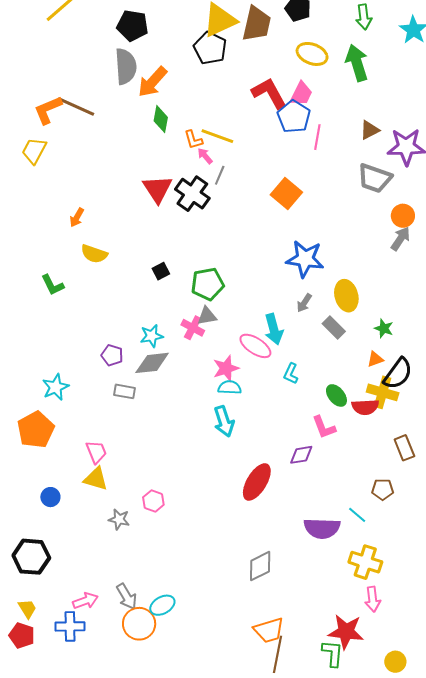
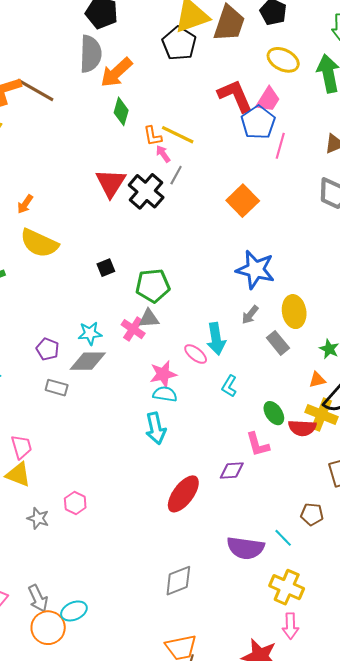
yellow semicircle: (94, 254) -> (39, 243), size x1.4
pink ellipse: (255, 346) -> (196, 354), size x0.7

